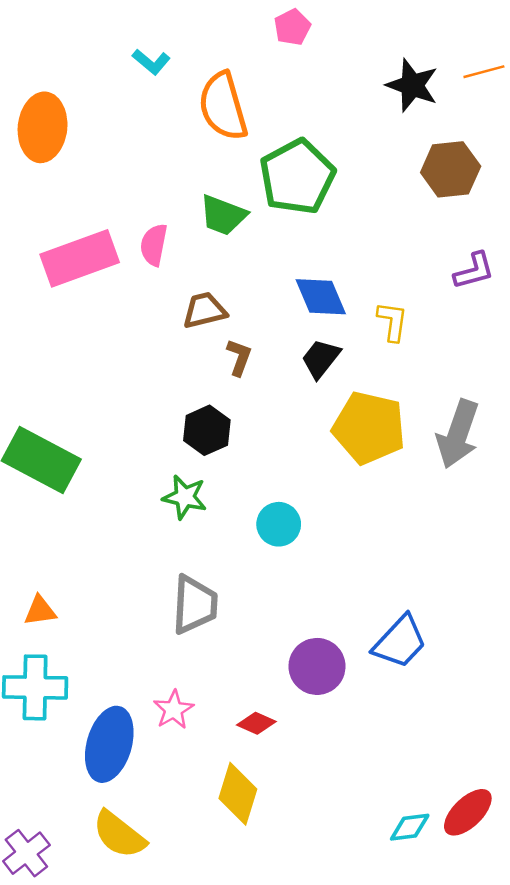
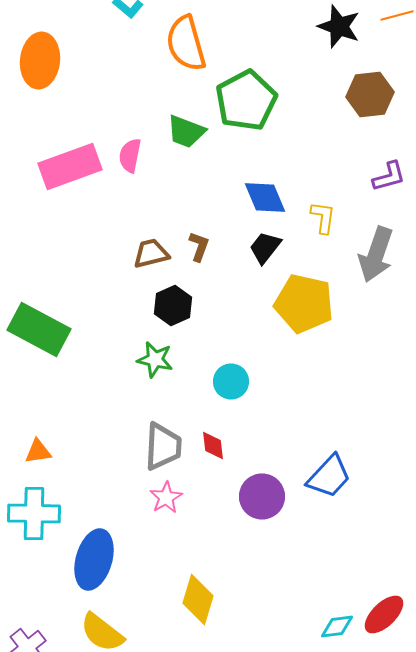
brown trapezoid: (204, 310) -> (151, 253), moved
gray arrow: (458, 434) -> (376, 254), moved
pink star: (174, 710) -> (166, 497), moved
red diamond: (256, 723) -> (213, 445), moved, turned 60

